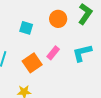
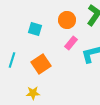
pink rectangle: (53, 53) -> (71, 43), moved

